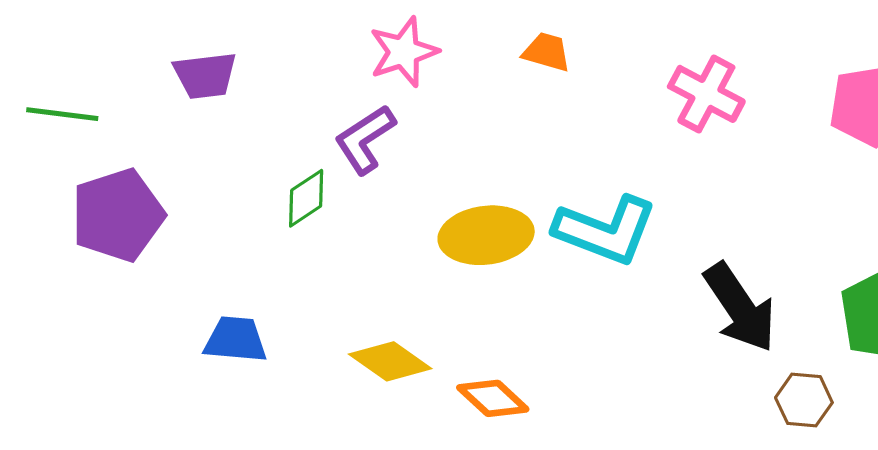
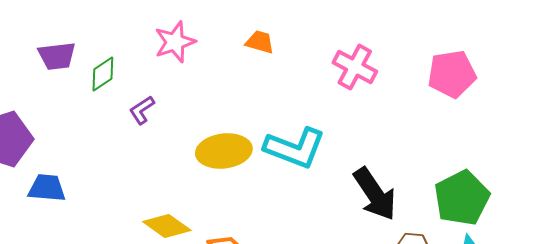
purple L-shape: (365, 139) -> (142, 110), moved, size x0.7
green diamond: (306, 198) -> (103, 74), moved
blue trapezoid: (235, 339) -> (47, 188), moved

